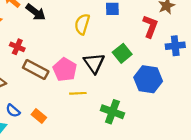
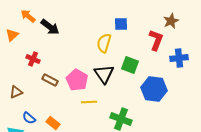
yellow semicircle: (82, 24) -> (104, 43), moved
green square: (122, 53) -> (130, 65), turned -30
brown rectangle: (36, 70) -> (50, 80), size x0.7

